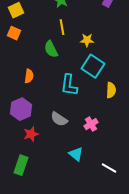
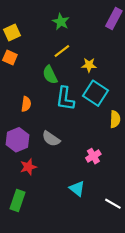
yellow line: (62, 27) -> (62, 51), turned 63
cyan L-shape: (69, 85) -> (65, 99), moved
gray semicircle: (59, 119) -> (51, 139), moved

